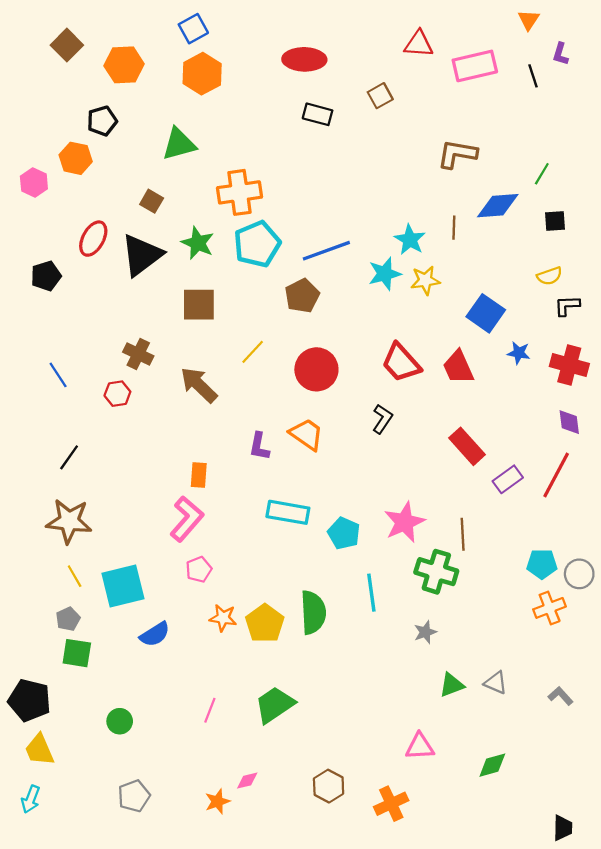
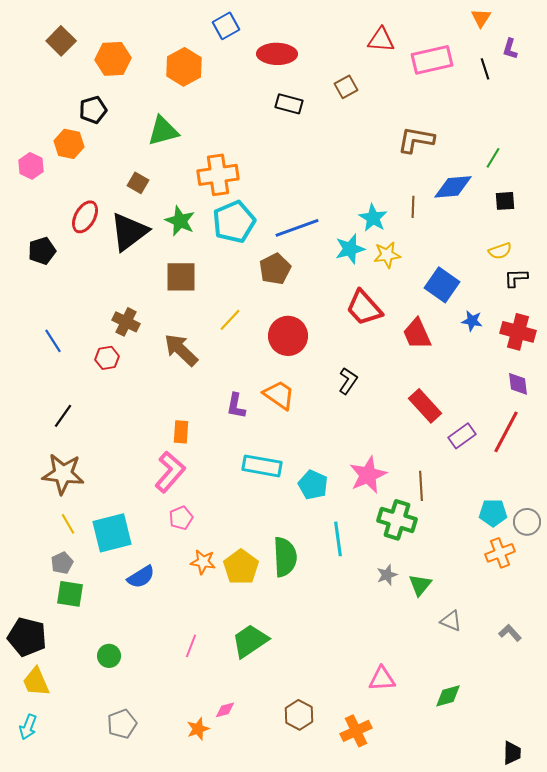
blue square: (193, 29) -> (226, 26), moved
red trapezoid: (401, 363) -> (364, 308), moved
green triangle: (452, 685) -> (420, 585), moved, turned -30

